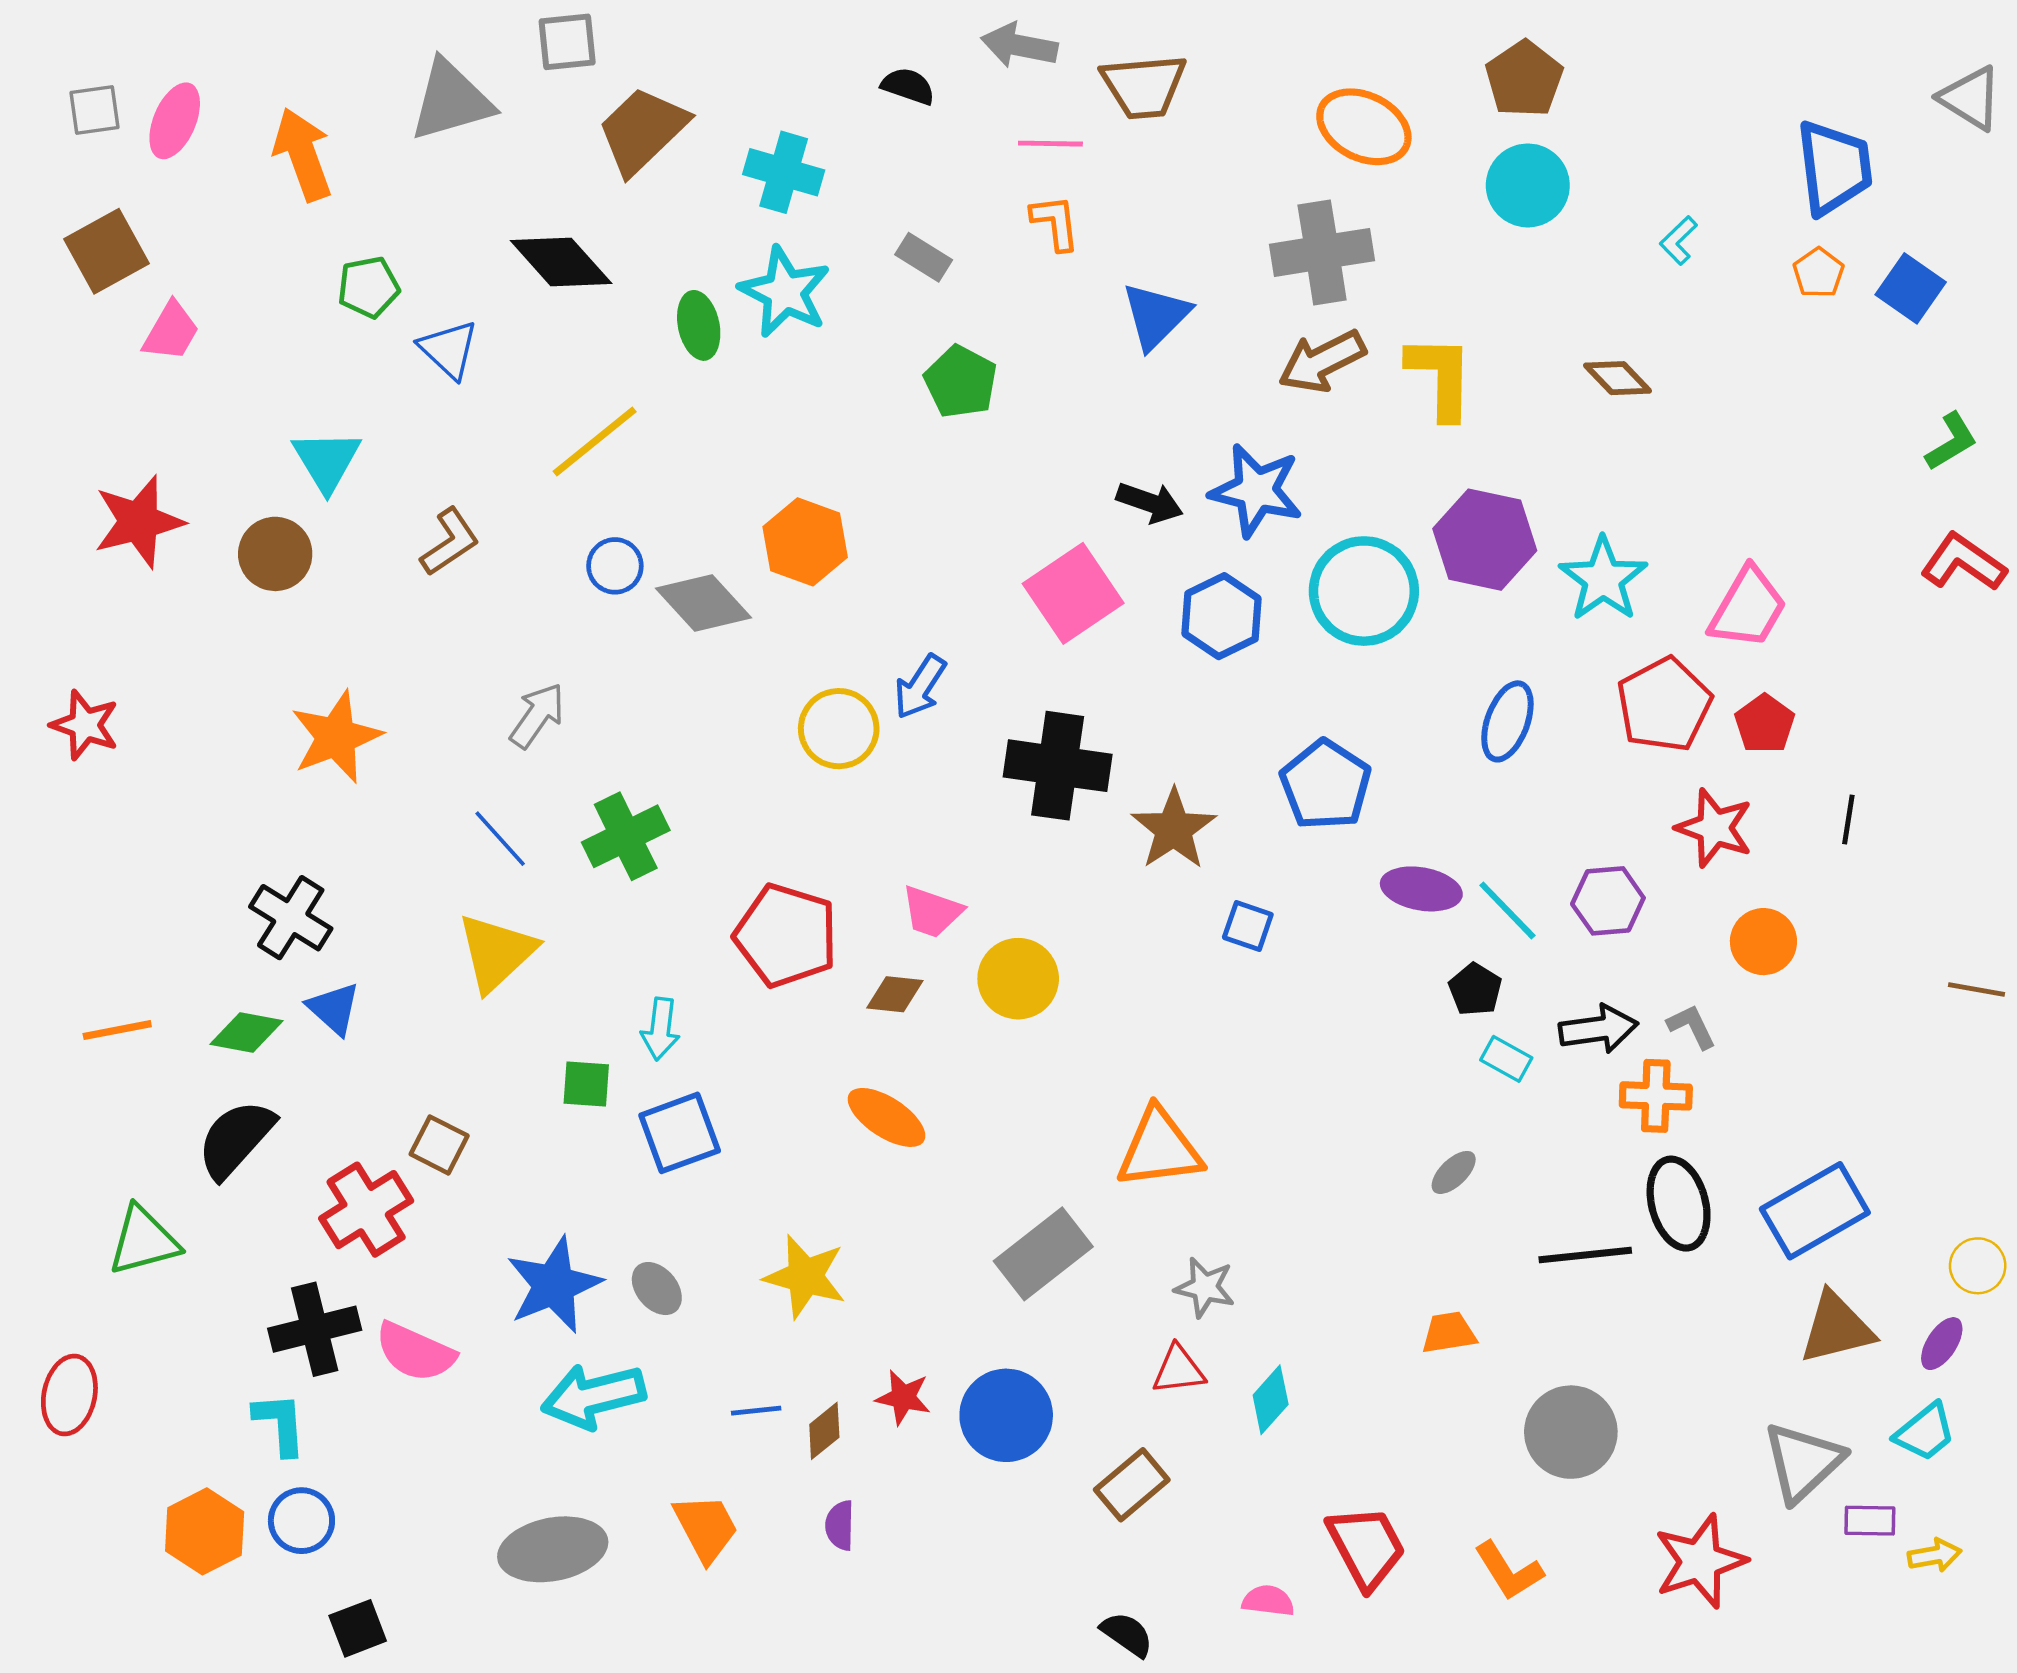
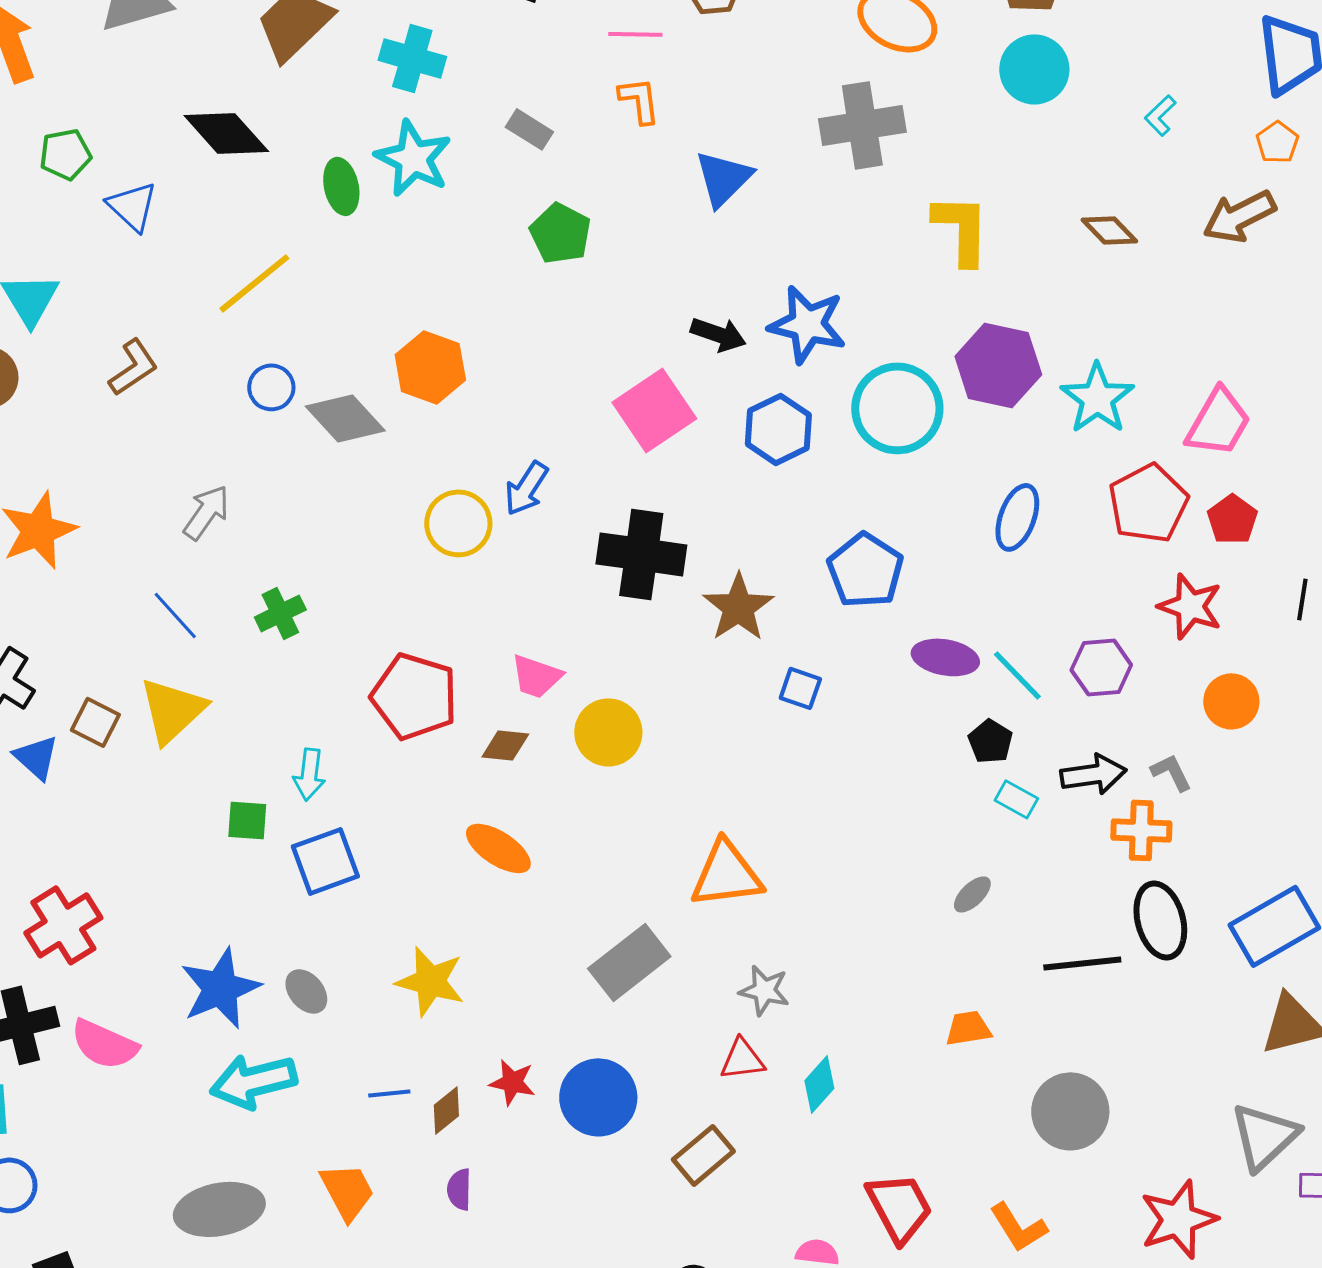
brown arrow: (1322, 361) -> (1239, 216), moved
green cross: (626, 836) -> (280, 613), size x0.7
brown square: (439, 1145) -> (95, 722), moved

